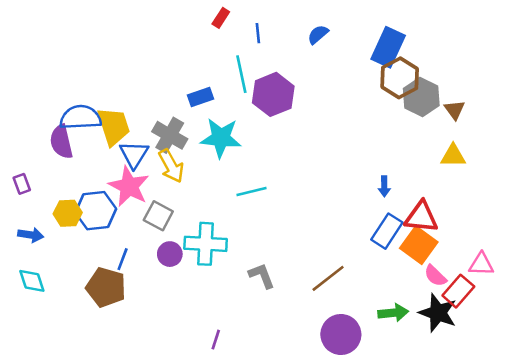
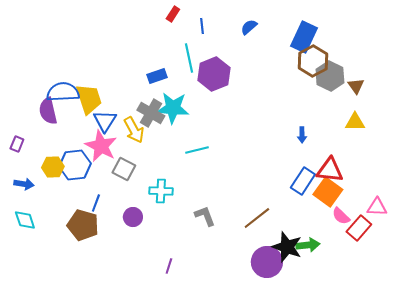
gray cross: (170, 135) -> (151, 113), moved
purple rectangle: (22, 184) -> (17, 144), turned 42
blue arrow: (384, 186) -> (302, 135), moved
cyan cross: (206, 244) -> (161, 191), size x0.7
purple circle: (170, 254) -> (133, 217), moved
black star: (438, 313) -> (287, 247), moved

